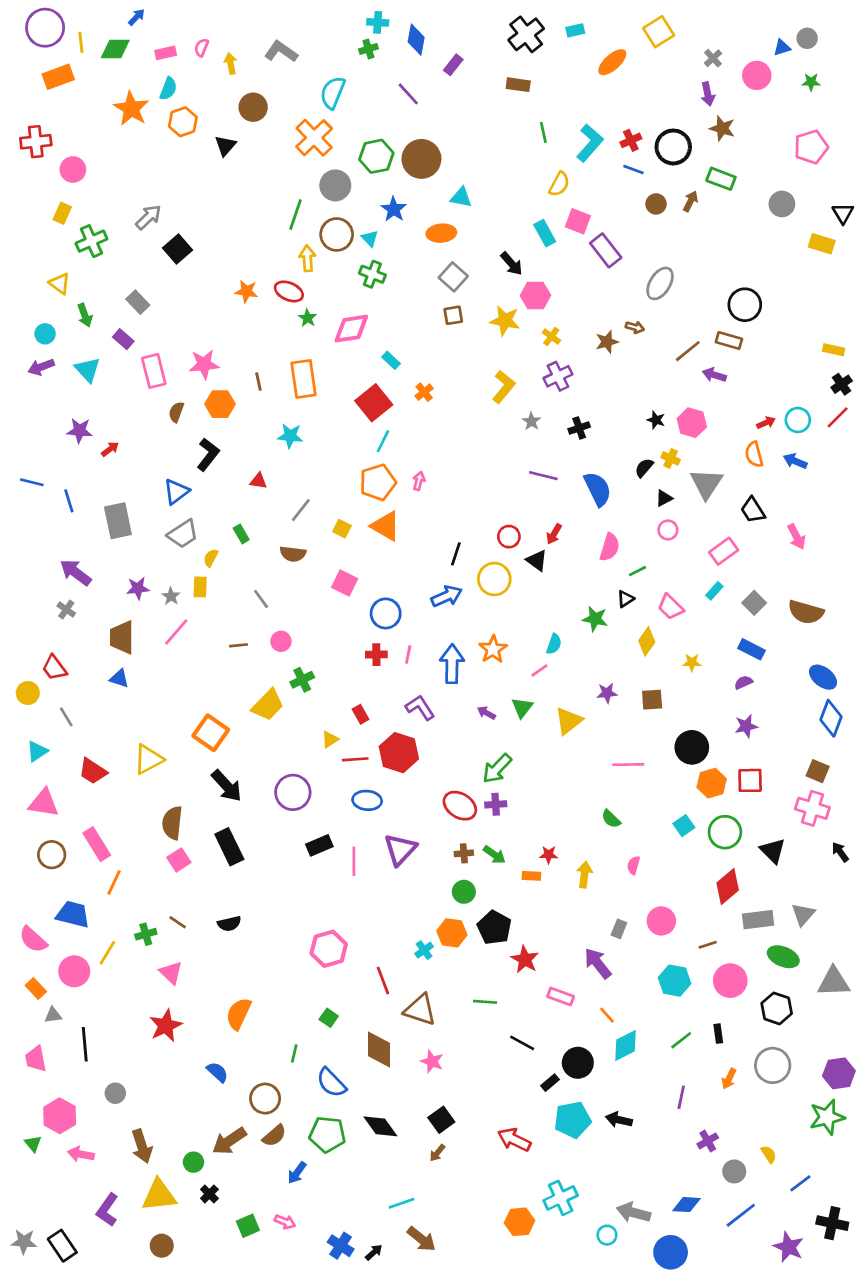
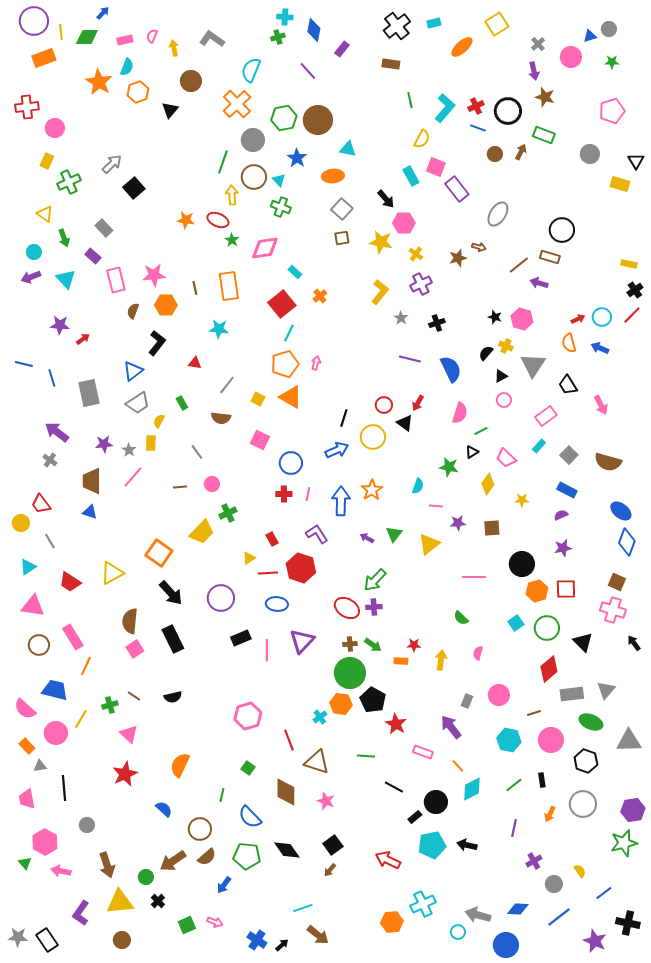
pink line: (539, 670) -> (436, 506), moved, turned 40
green circle: (464, 892) -> (350, 673), size x1.8

